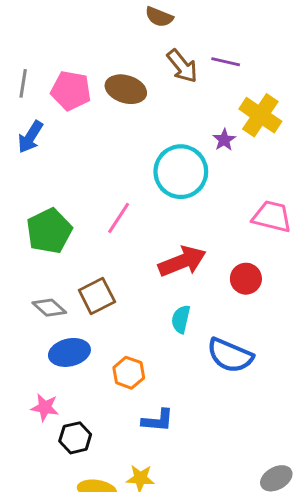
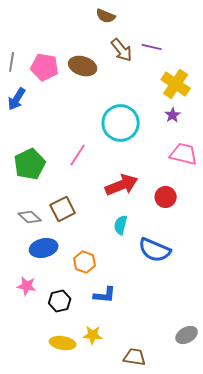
purple star: (224, 140) -> (173, 115), moved
black hexagon: (75, 438) -> (60, 301), moved

